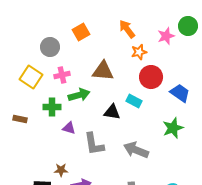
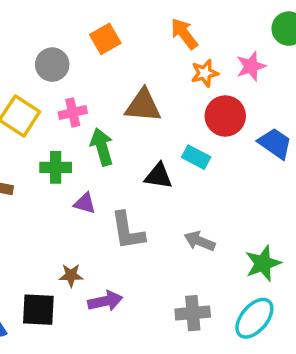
pink star: (166, 36) -> (251, 66), moved
green arrow: (79, 95) -> (102, 147), turned -90
green star: (173, 128) -> (263, 263), moved
gray arrow: (136, 150) -> (200, 241), size x0.7

